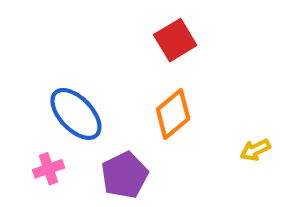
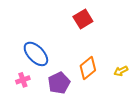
orange diamond: (173, 114) -> (88, 68), moved

